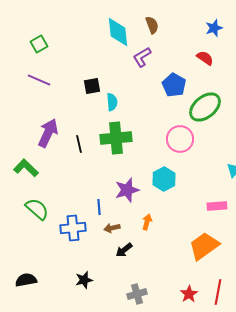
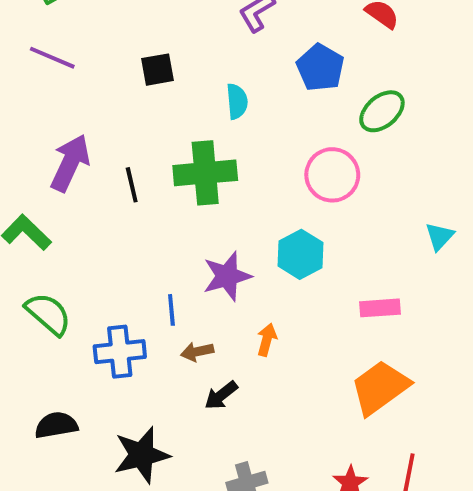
cyan semicircle: (112, 102) -> (237, 101), moved
green ellipse: (205, 107) -> (382, 111), size x0.7
pink rectangle: (217, 206) -> (380, 308), moved
black semicircle: (26, 280) -> (56, 425), moved
black star: (84, 280) -> (142, 455), size x1.6

